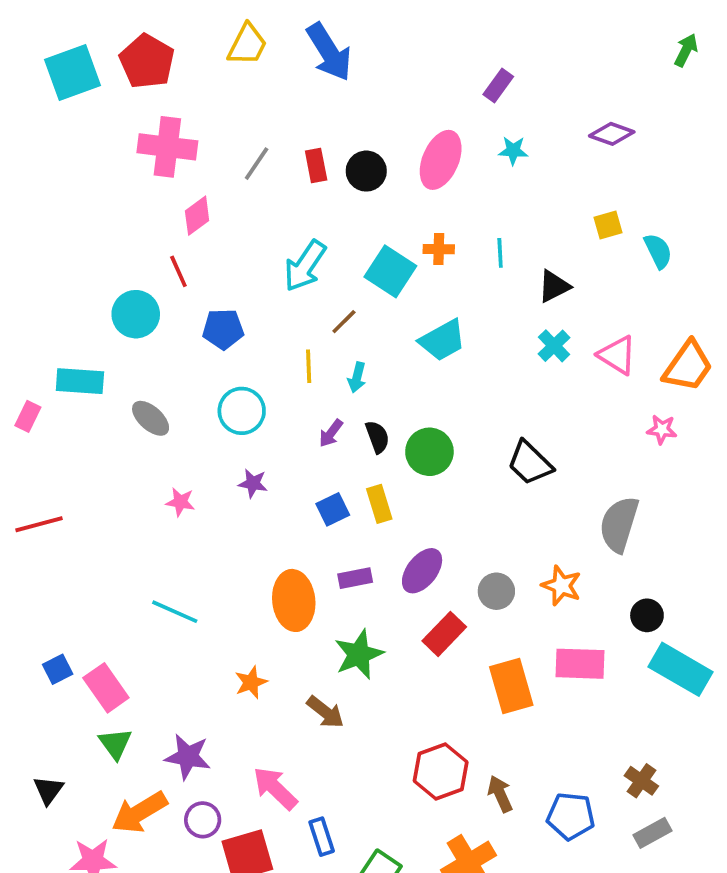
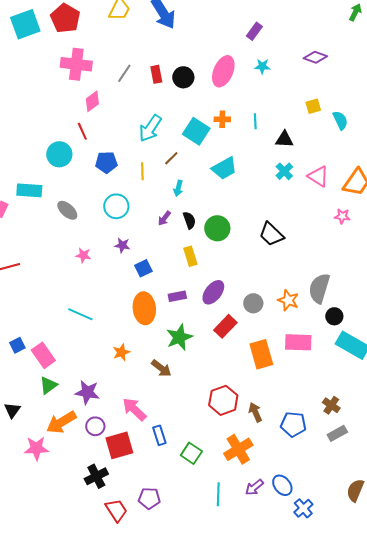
black triangle: (554, 286) -> (284, 139), turned 30
yellow line: (309, 366) -> (142, 171), moved
blue square: (333, 509) -> (143, 268), moved
gray semicircle: (619, 524) -> (319, 288), moved
green triangle: (115, 744) -> (48, 385), turned 30

